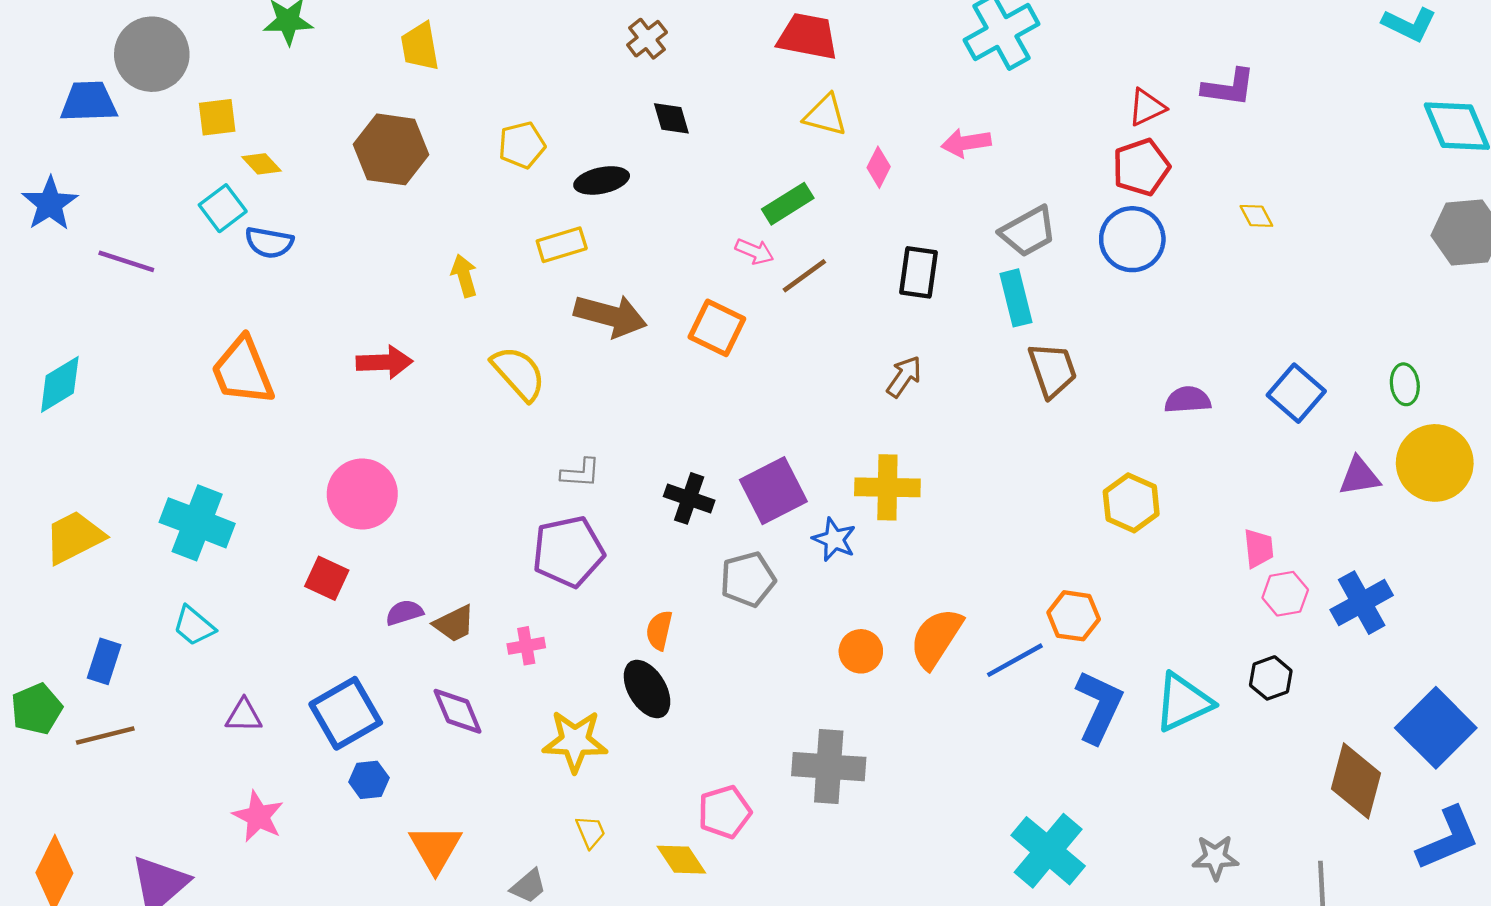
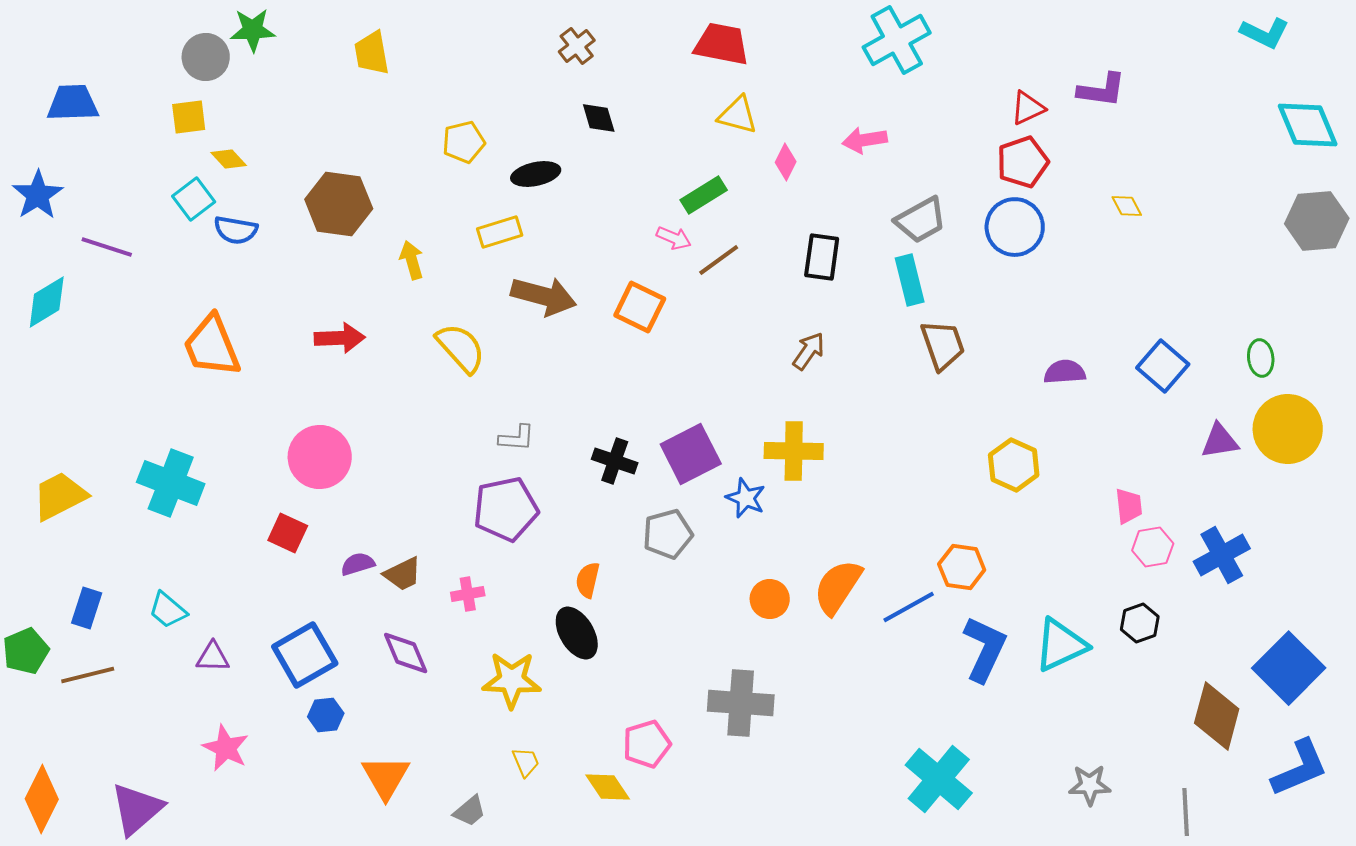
gray circle: (152, 54) -> (206, 57), moved, size x0.7
brown hexagon: (391, 149) -> (339, 204), moved
cyan diamond: (60, 384) -> (47, 302), moved
cyan trapezoid: (194, 626) -> (168, 610), moved

